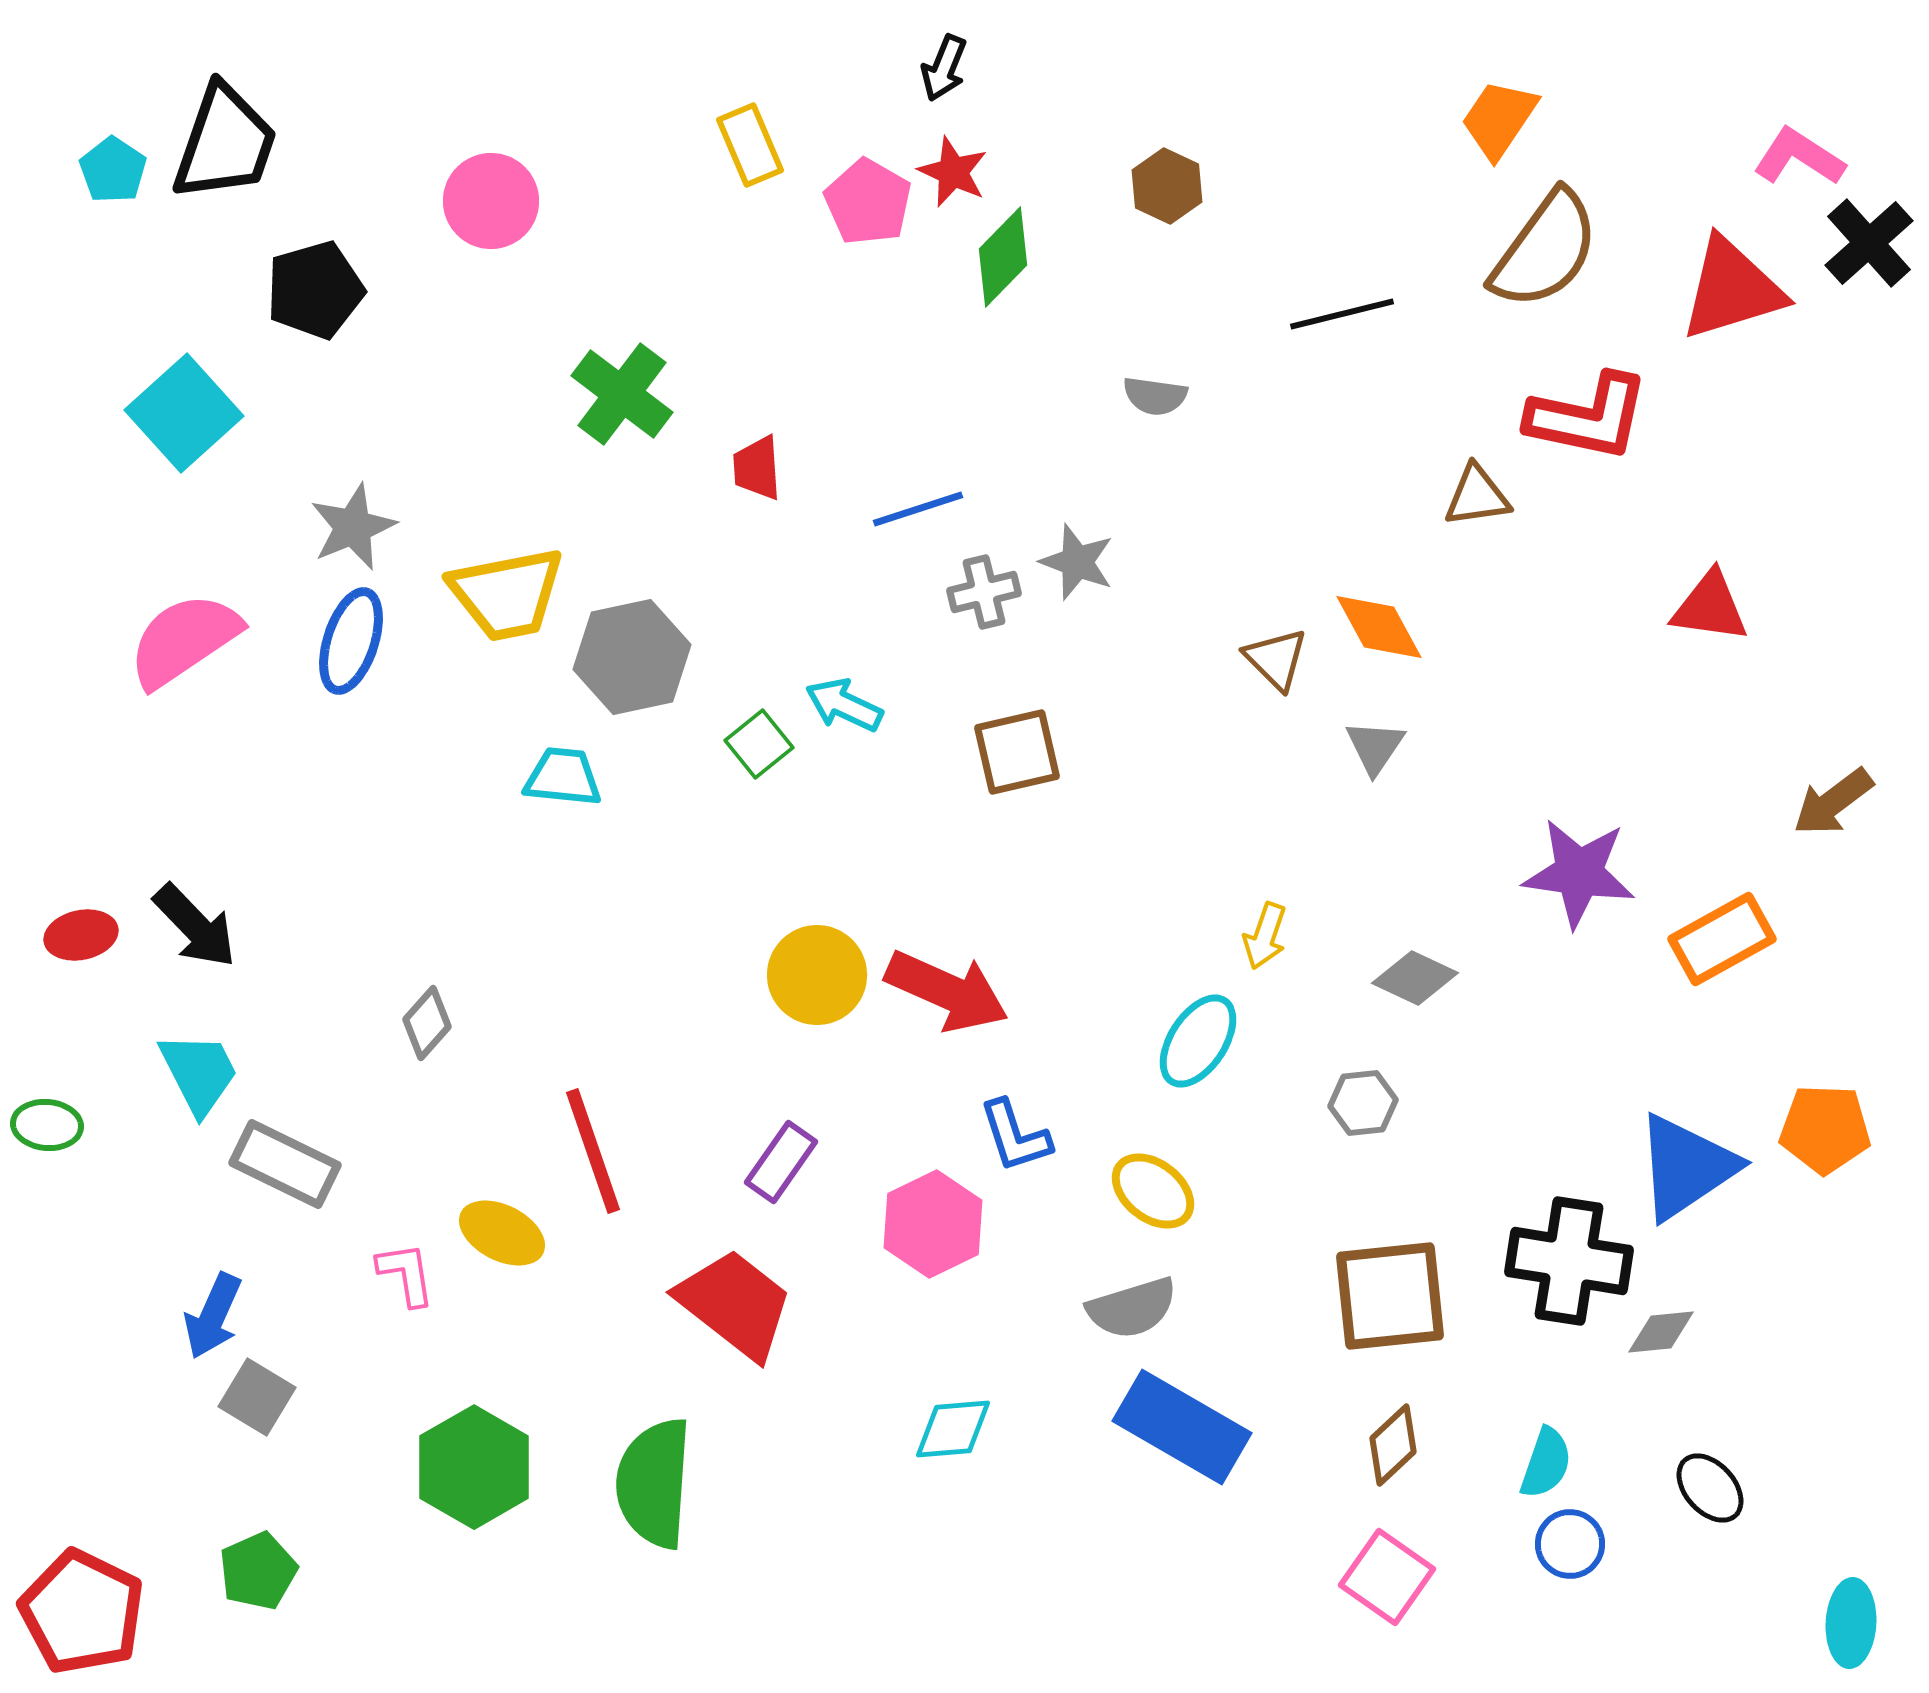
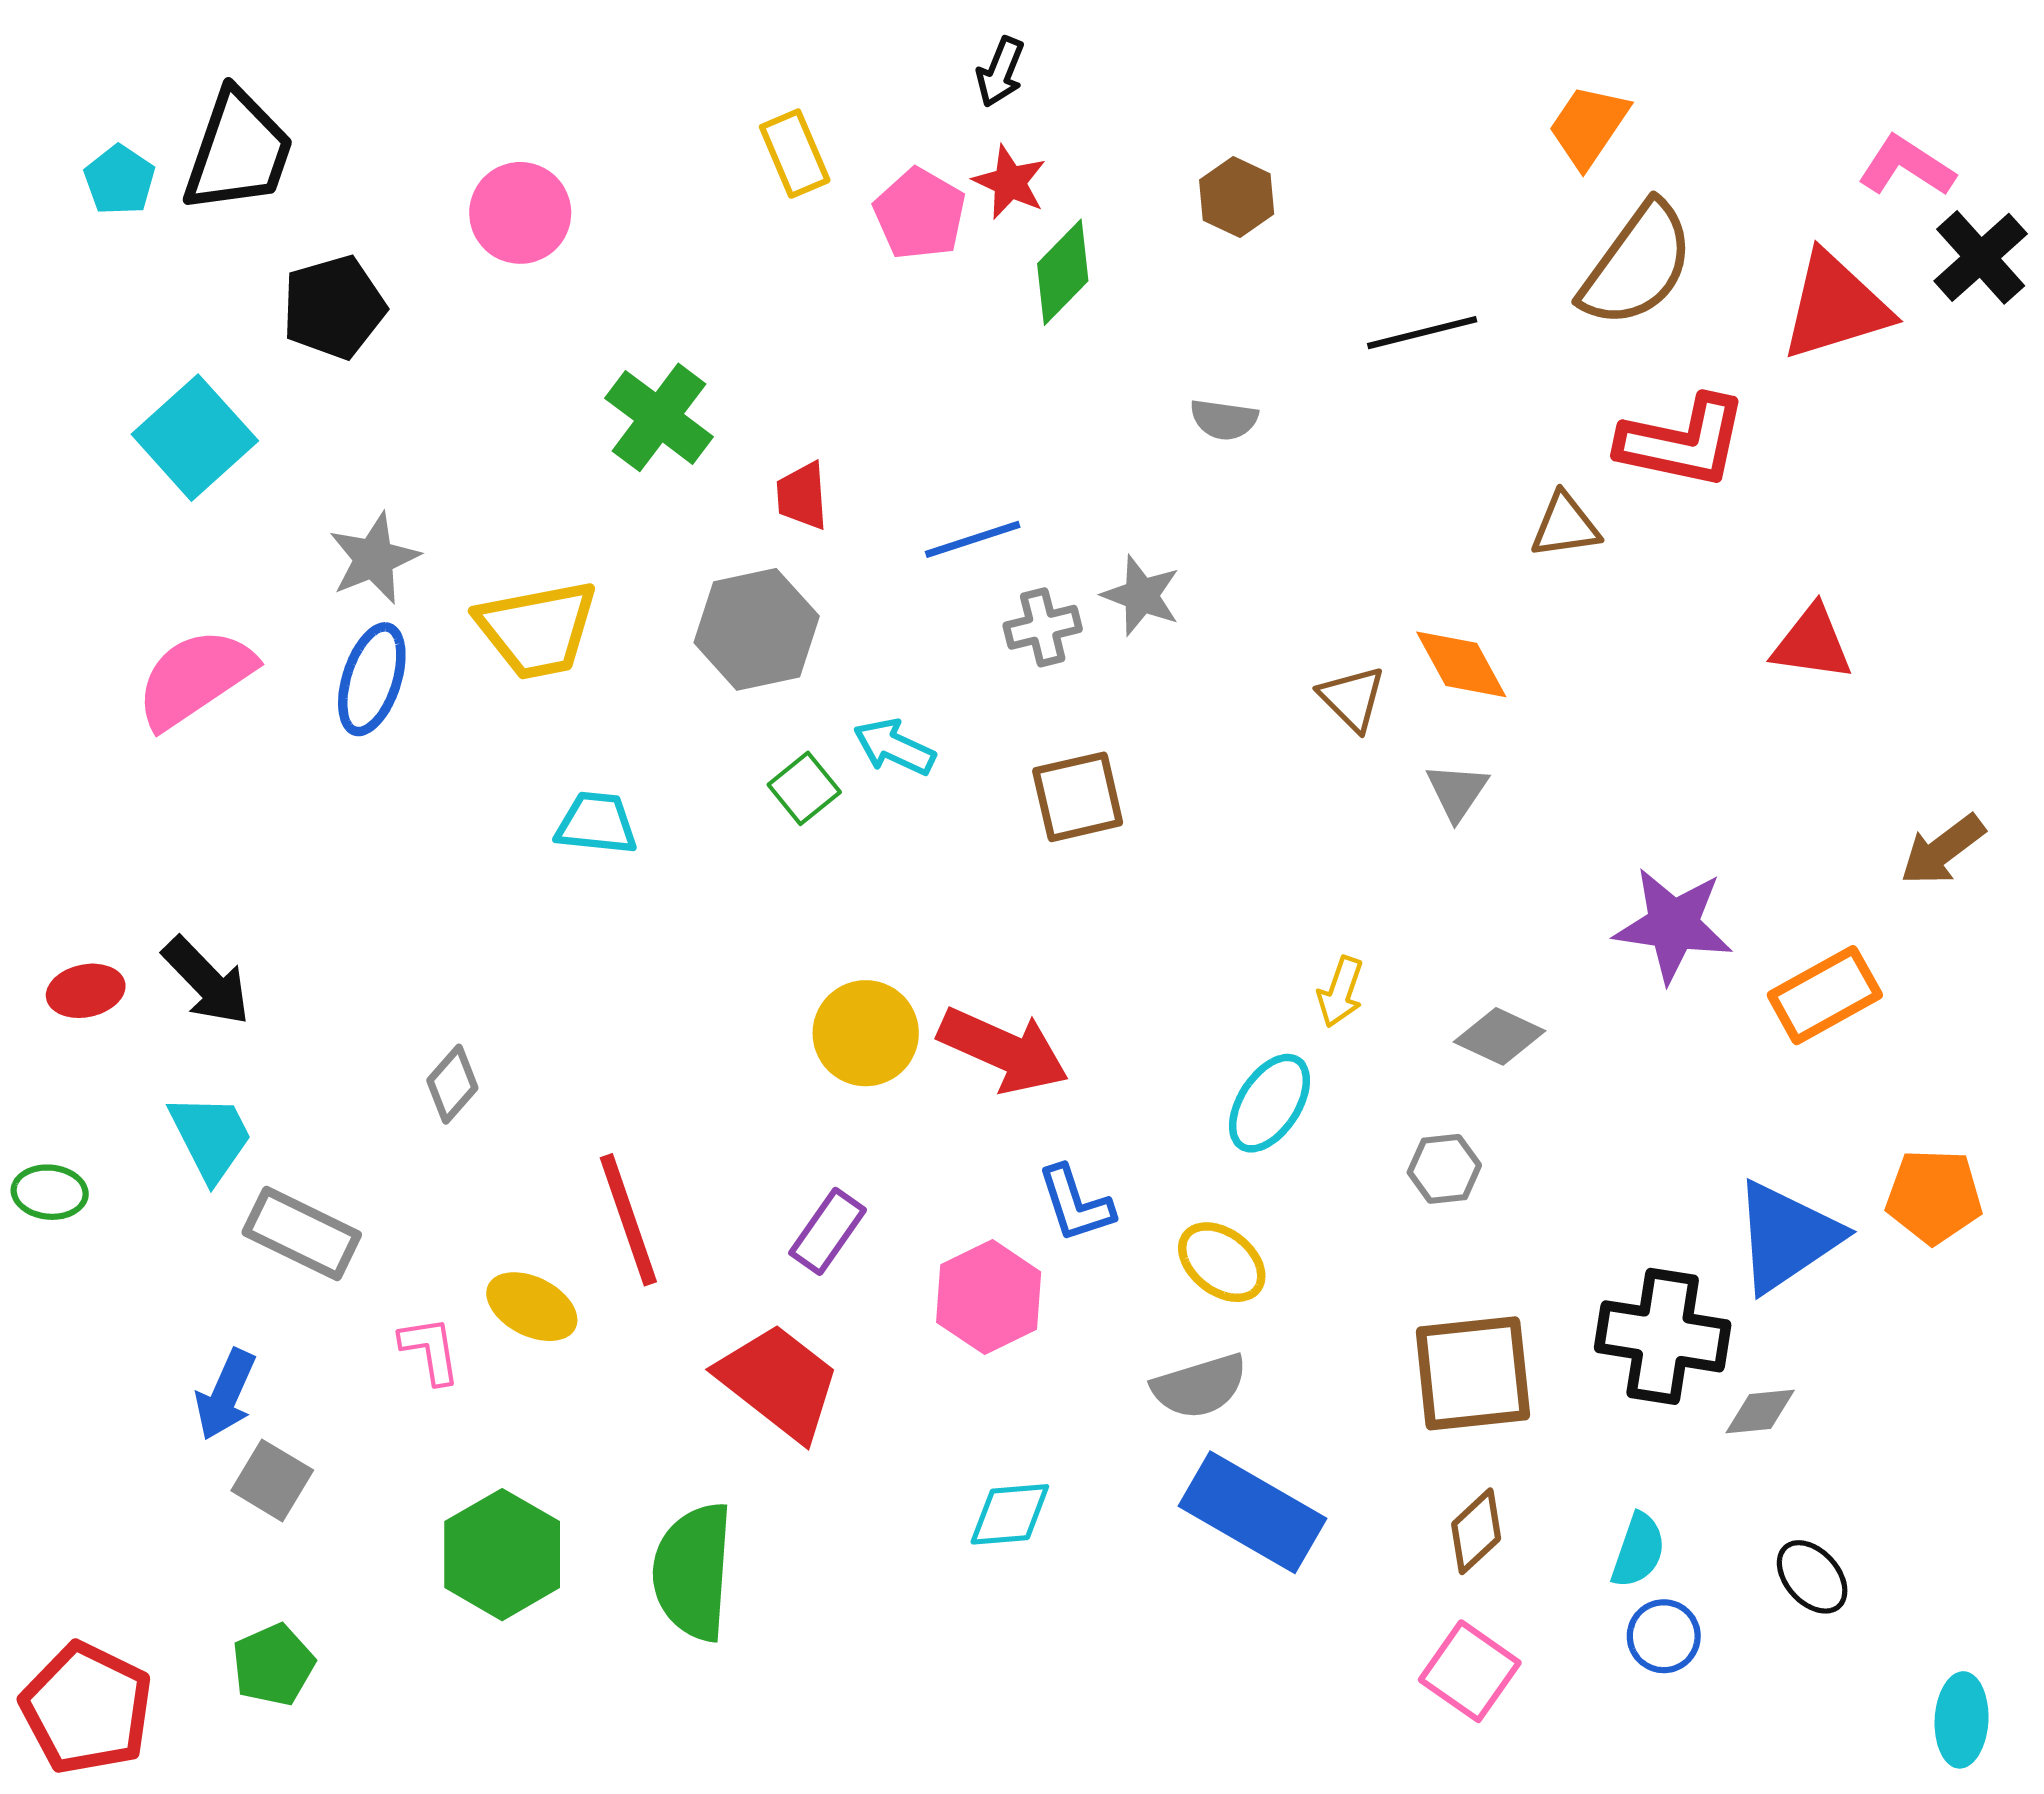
gray hexagon: (632, 657) -> (757, 629), moved

